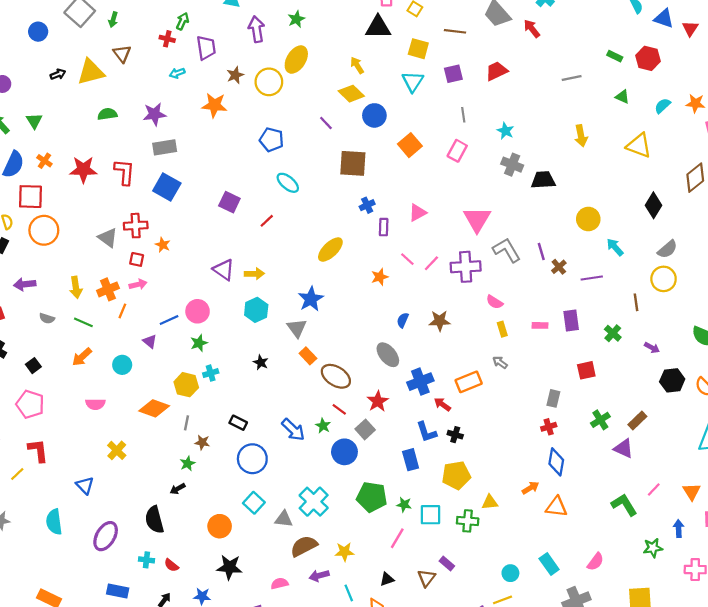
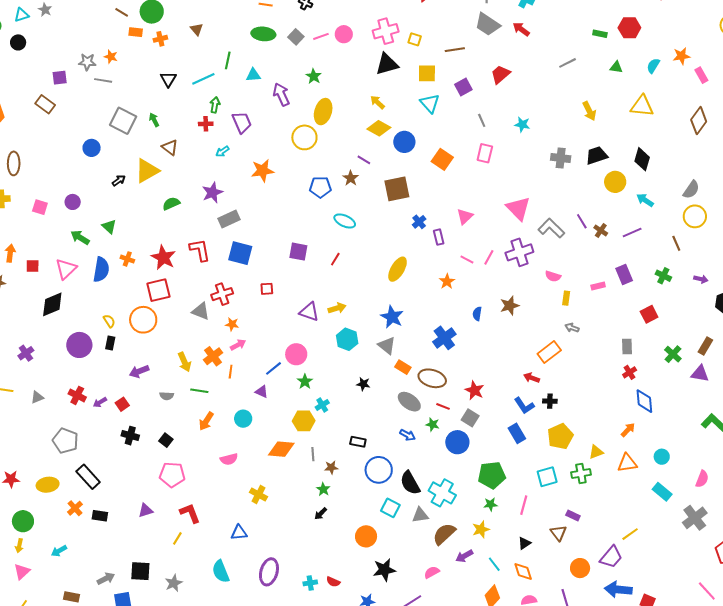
green arrow: (113, 20) -> (154, 120), turned 152
brown star: (235, 75) -> (351, 178), moved
gray cross: (512, 165) -> (561, 158), moved
red star: (83, 170) -> (163, 258), turned -30
black trapezoid: (543, 180) -> (597, 156), moved
red square: (30, 197) -> (158, 290), moved
black diamond: (654, 205) -> (642, 159), moved
orange star: (163, 245) -> (232, 324), moved
red square: (137, 259) -> (267, 289), moved
yellow rectangle: (502, 329) -> (566, 298), turned 40
gray ellipse: (388, 355) -> (409, 402), moved
blue cross: (420, 382) -> (444, 338), moved
blue arrow: (293, 430) -> (407, 435), size x0.7
blue triangle: (85, 485) -> (239, 533), turned -36
green star: (404, 505) -> (491, 504), moved
orange triangle: (556, 507) -> (627, 463), moved
black semicircle: (154, 520) -> (410, 483), moved
cyan circle: (510, 573) -> (662, 457), moved

